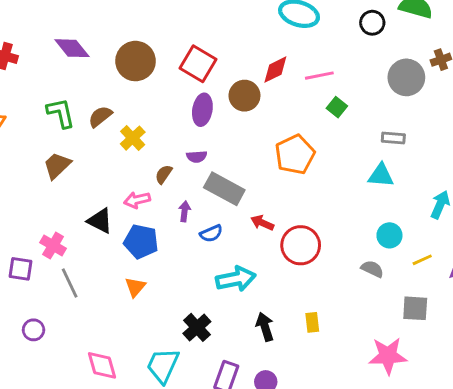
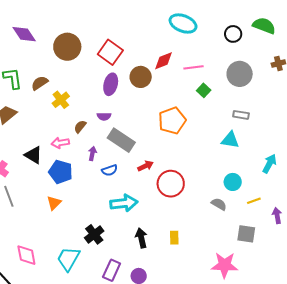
gray circle: (406, 77) -> (240, 74), moved
red arrow: (262, 223) -> (146, 166), turned 126

